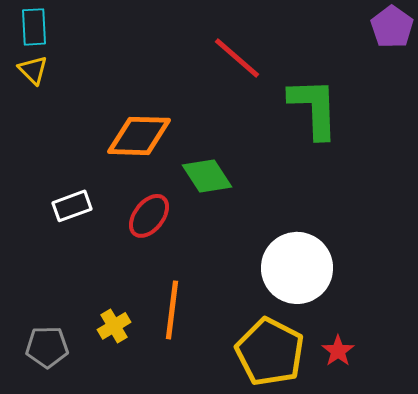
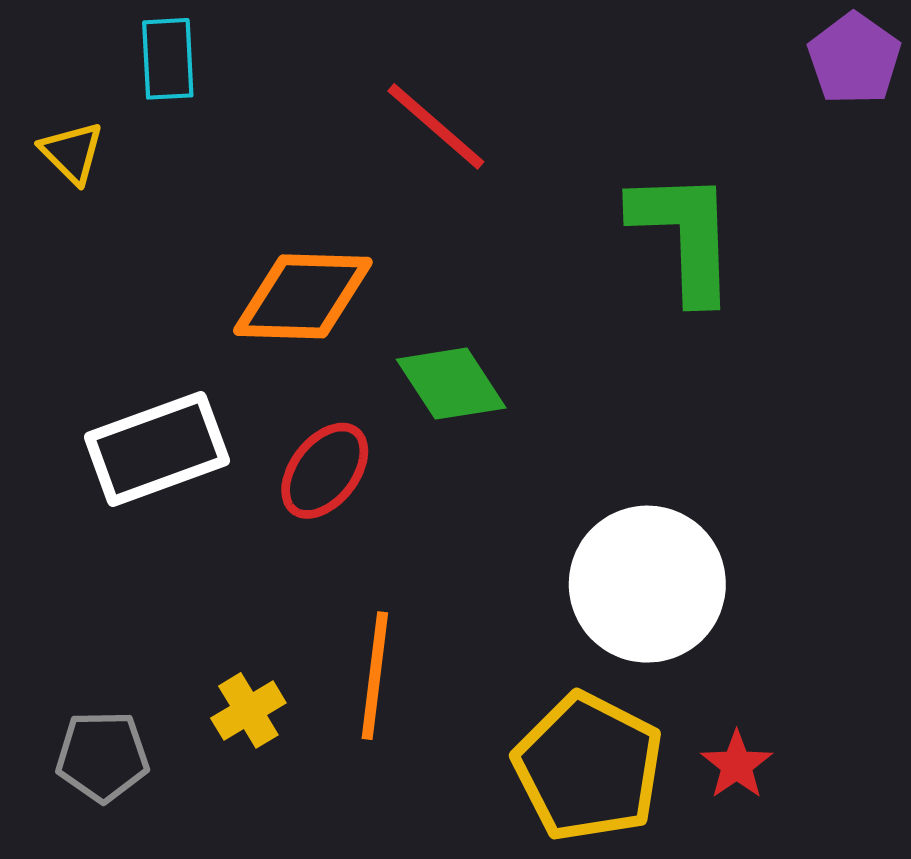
cyan rectangle: (34, 27) -> (168, 59), moved
red line: (237, 58) -> (436, 126), moved
white rectangle: (72, 206) -> (157, 449), size x1.6

